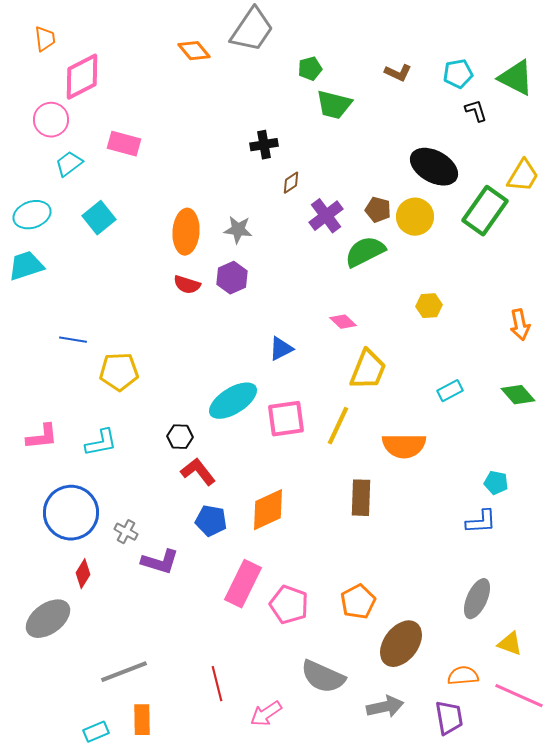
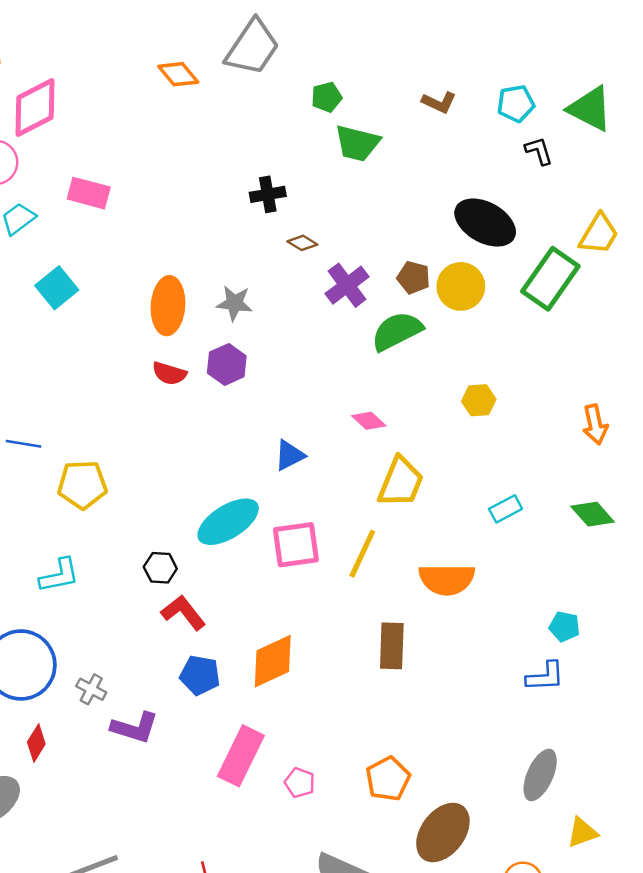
brown diamond: (291, 183) -> (302, 243), turned 65
pink pentagon: (289, 605) -> (300, 783), size x0.6
yellow triangle: (510, 644) -> (582, 832), turned -40

